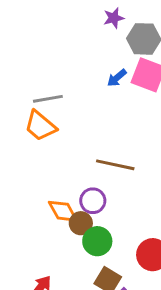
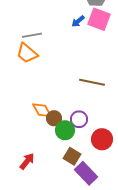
brown line: (115, 165) -> (92, 82), moved
purple circle: (93, 201) -> (79, 119), moved

